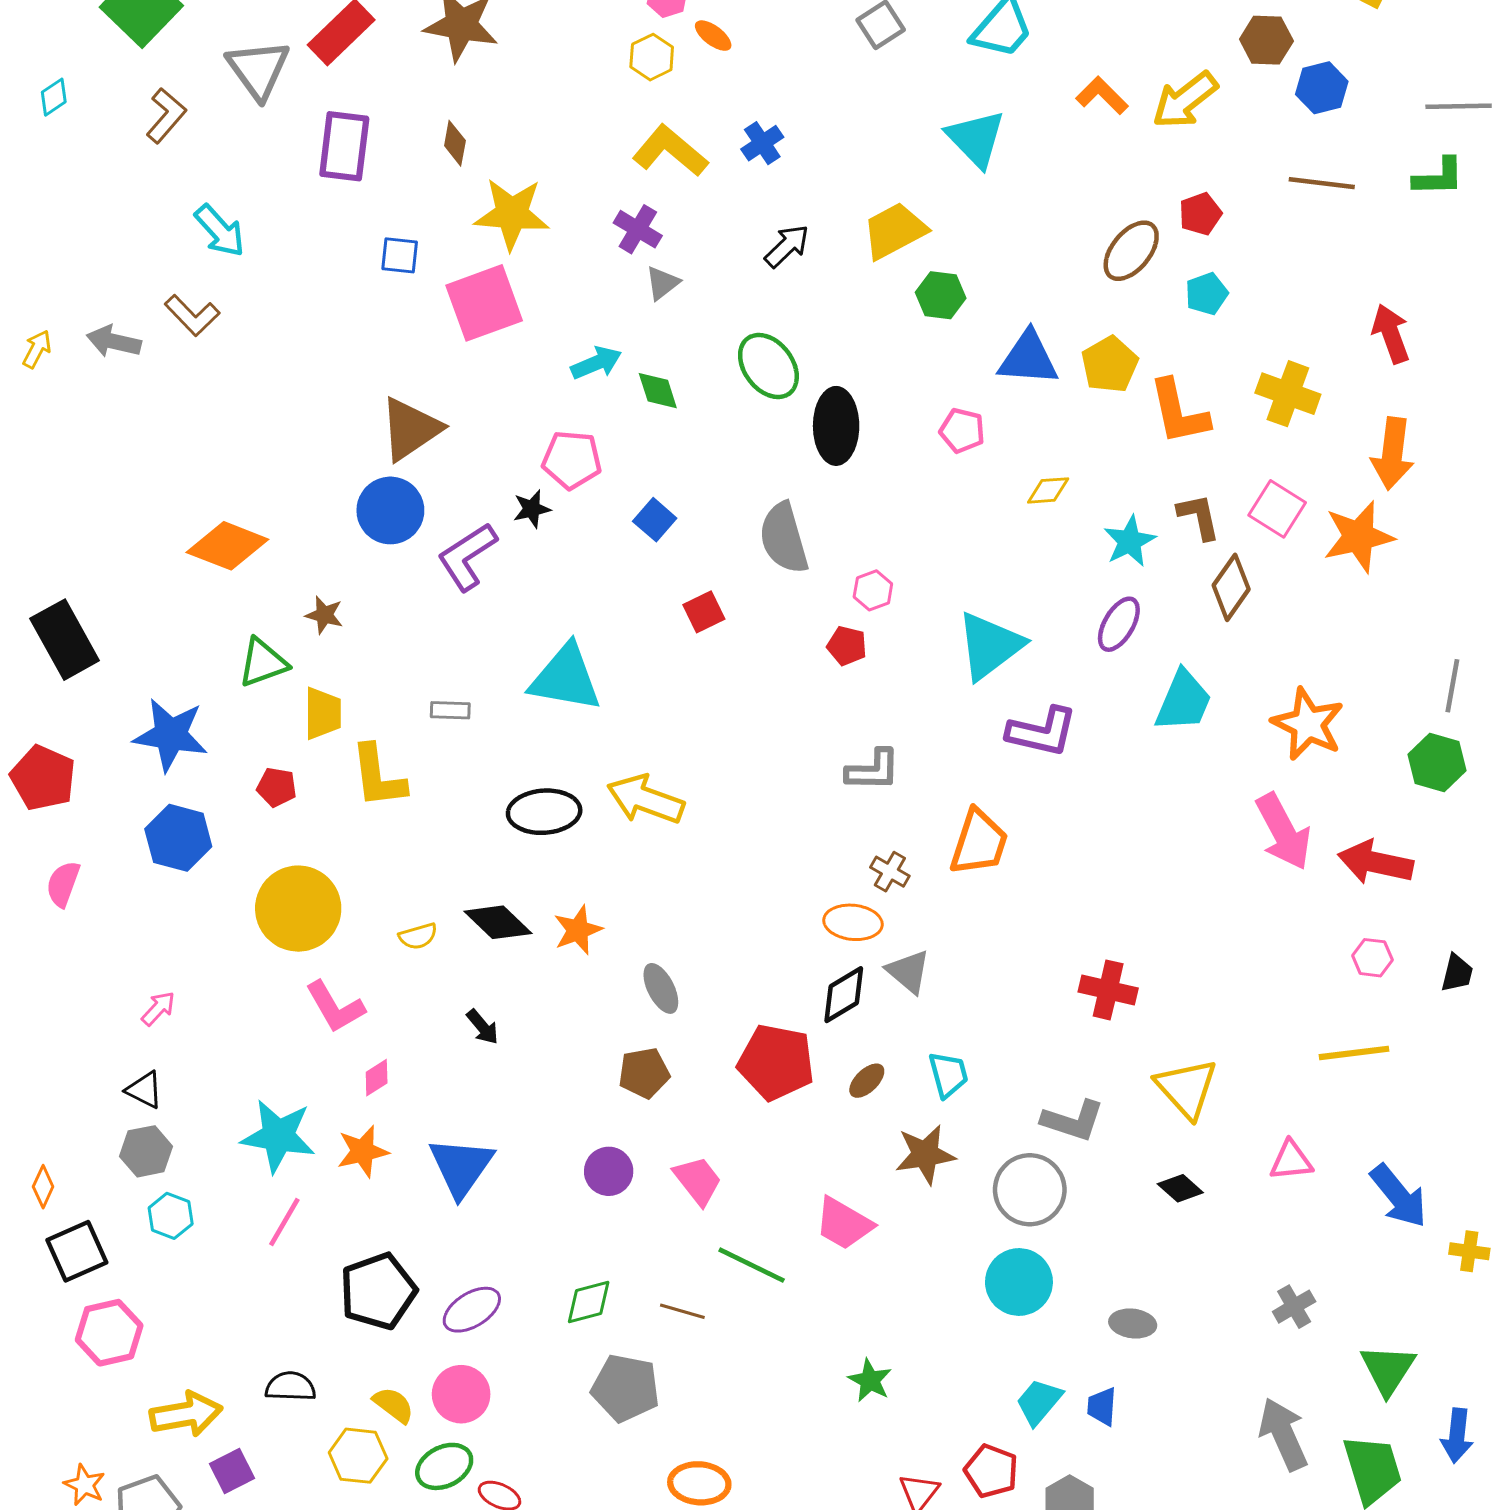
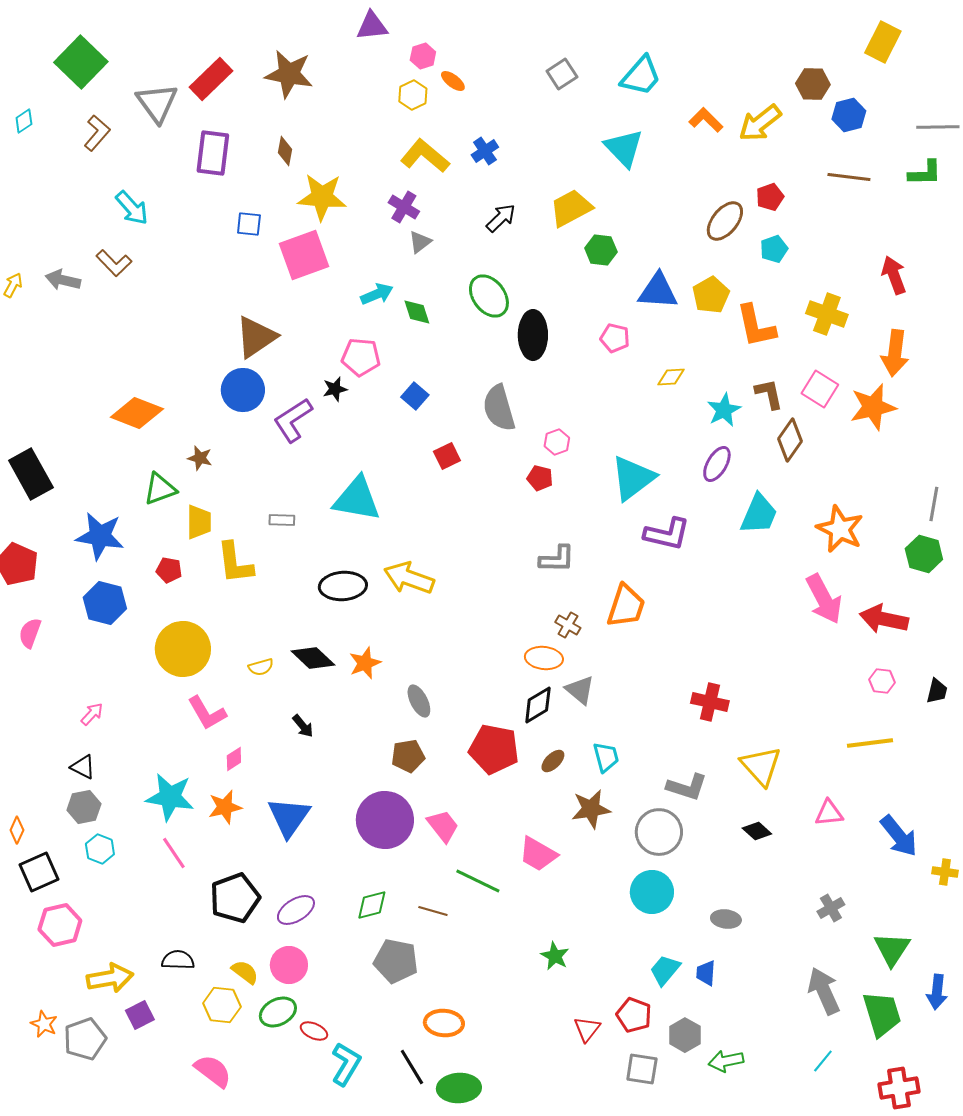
purple circle: (609, 1171) -> (385, 820), size x1.8
pink line: (284, 1222) -> (174, 853), turned -64

